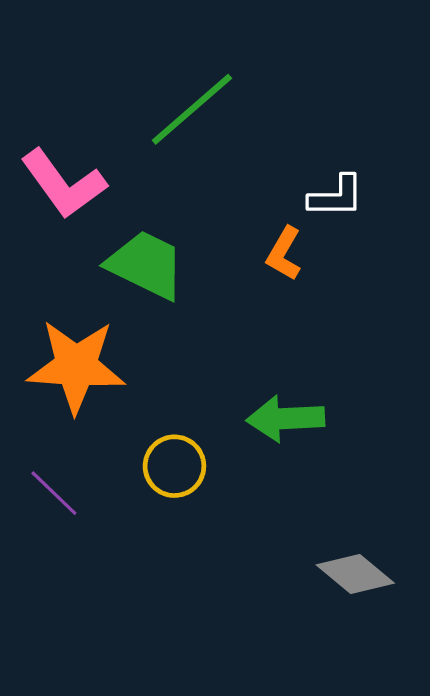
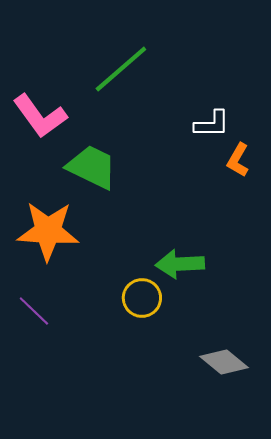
orange L-shape: (284, 254) -> (238, 160), moved
yellow circle: (174, 466) -> (142, 298), moved

